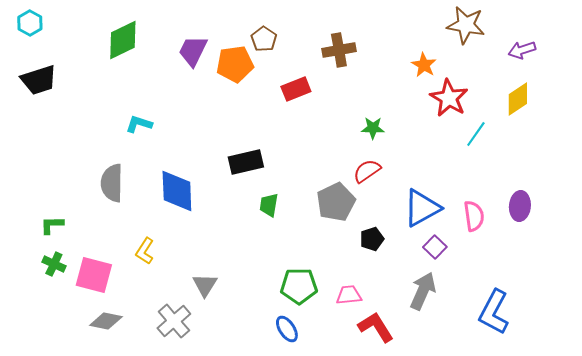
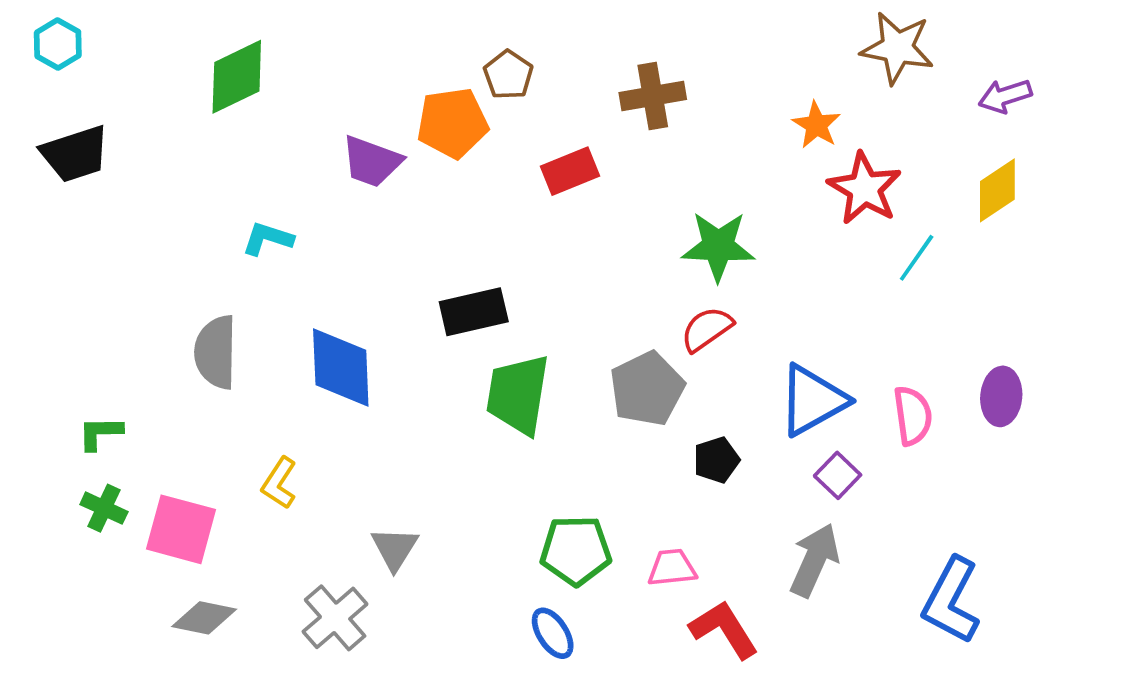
purple trapezoid: (193, 51) -> (372, 162), moved, turned -96
green star: (373, 128) -> (718, 246), size x1.6
green trapezoid: (269, 205) -> (518, 394), size x1.8

